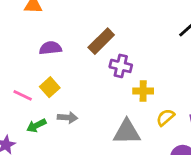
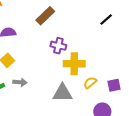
brown rectangle: (101, 41) -> (45, 16), moved
yellow cross: (143, 91) -> (74, 64), size x1.5

